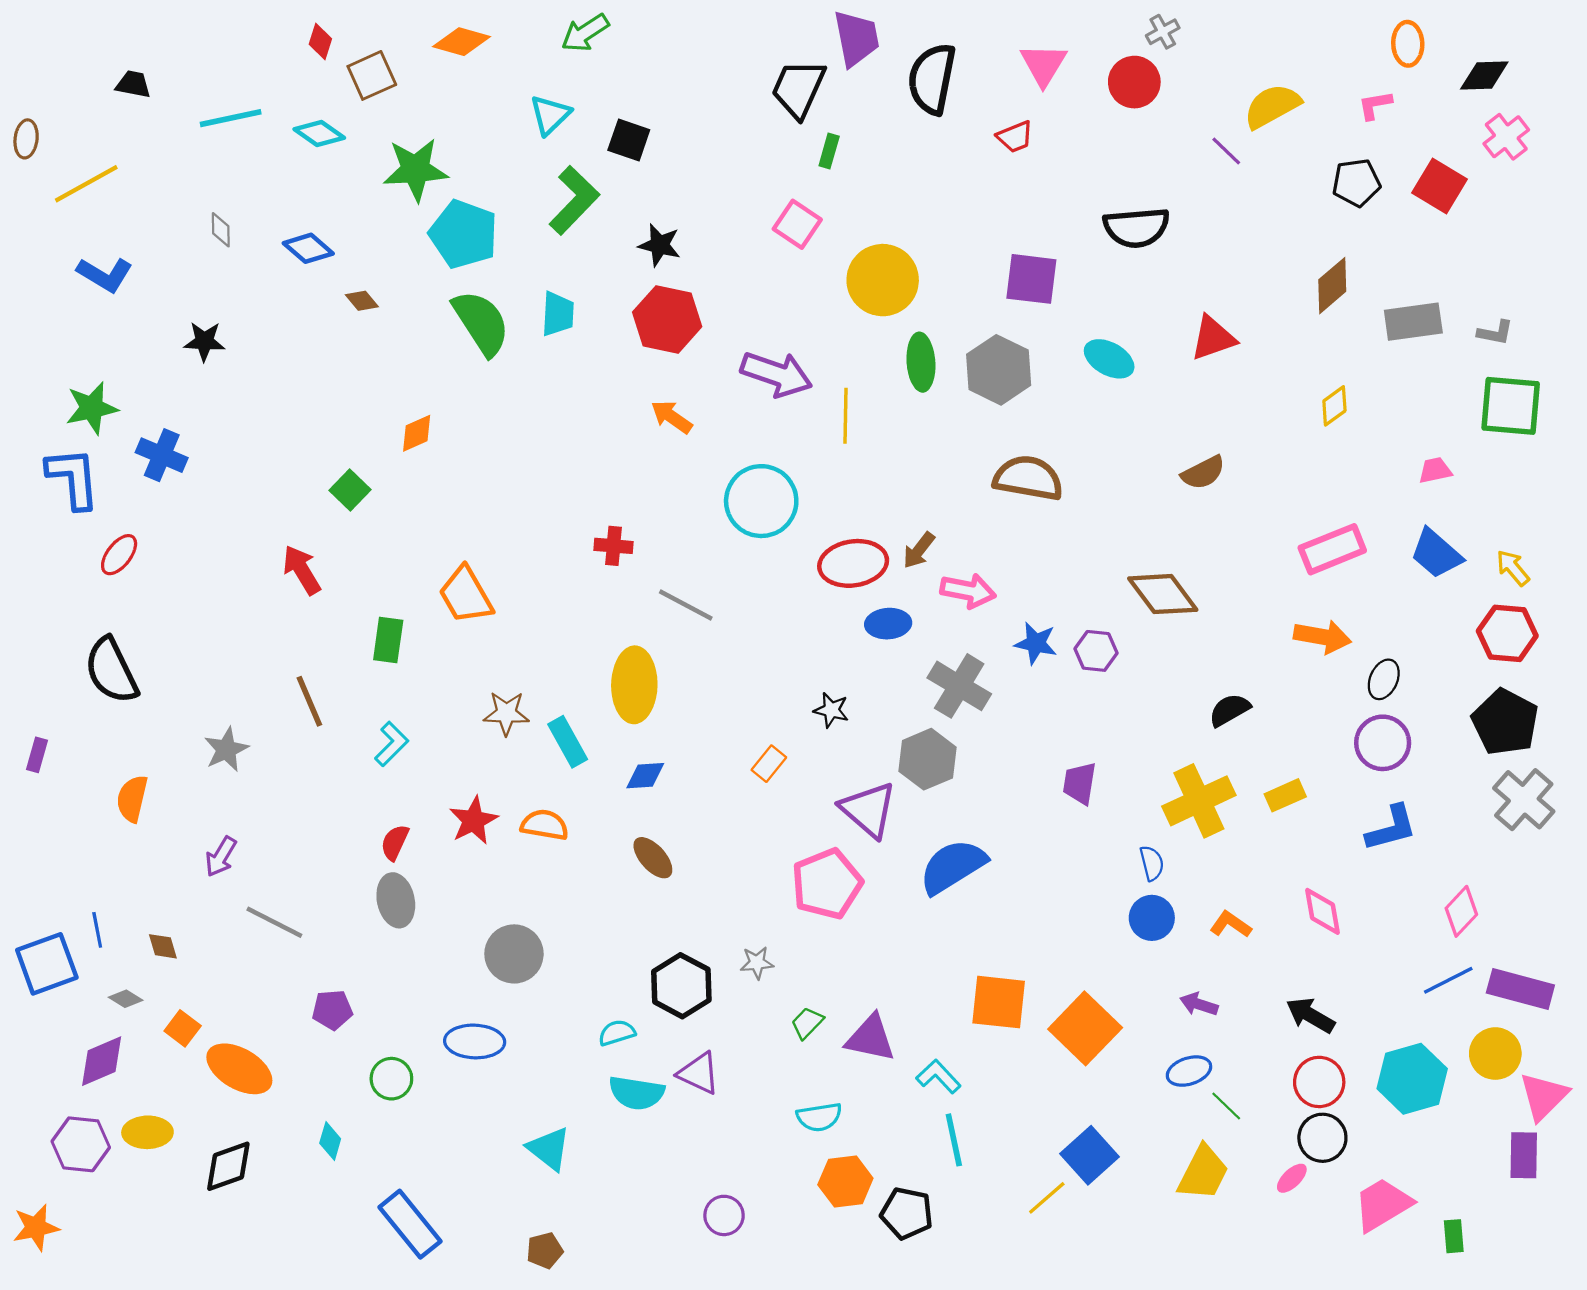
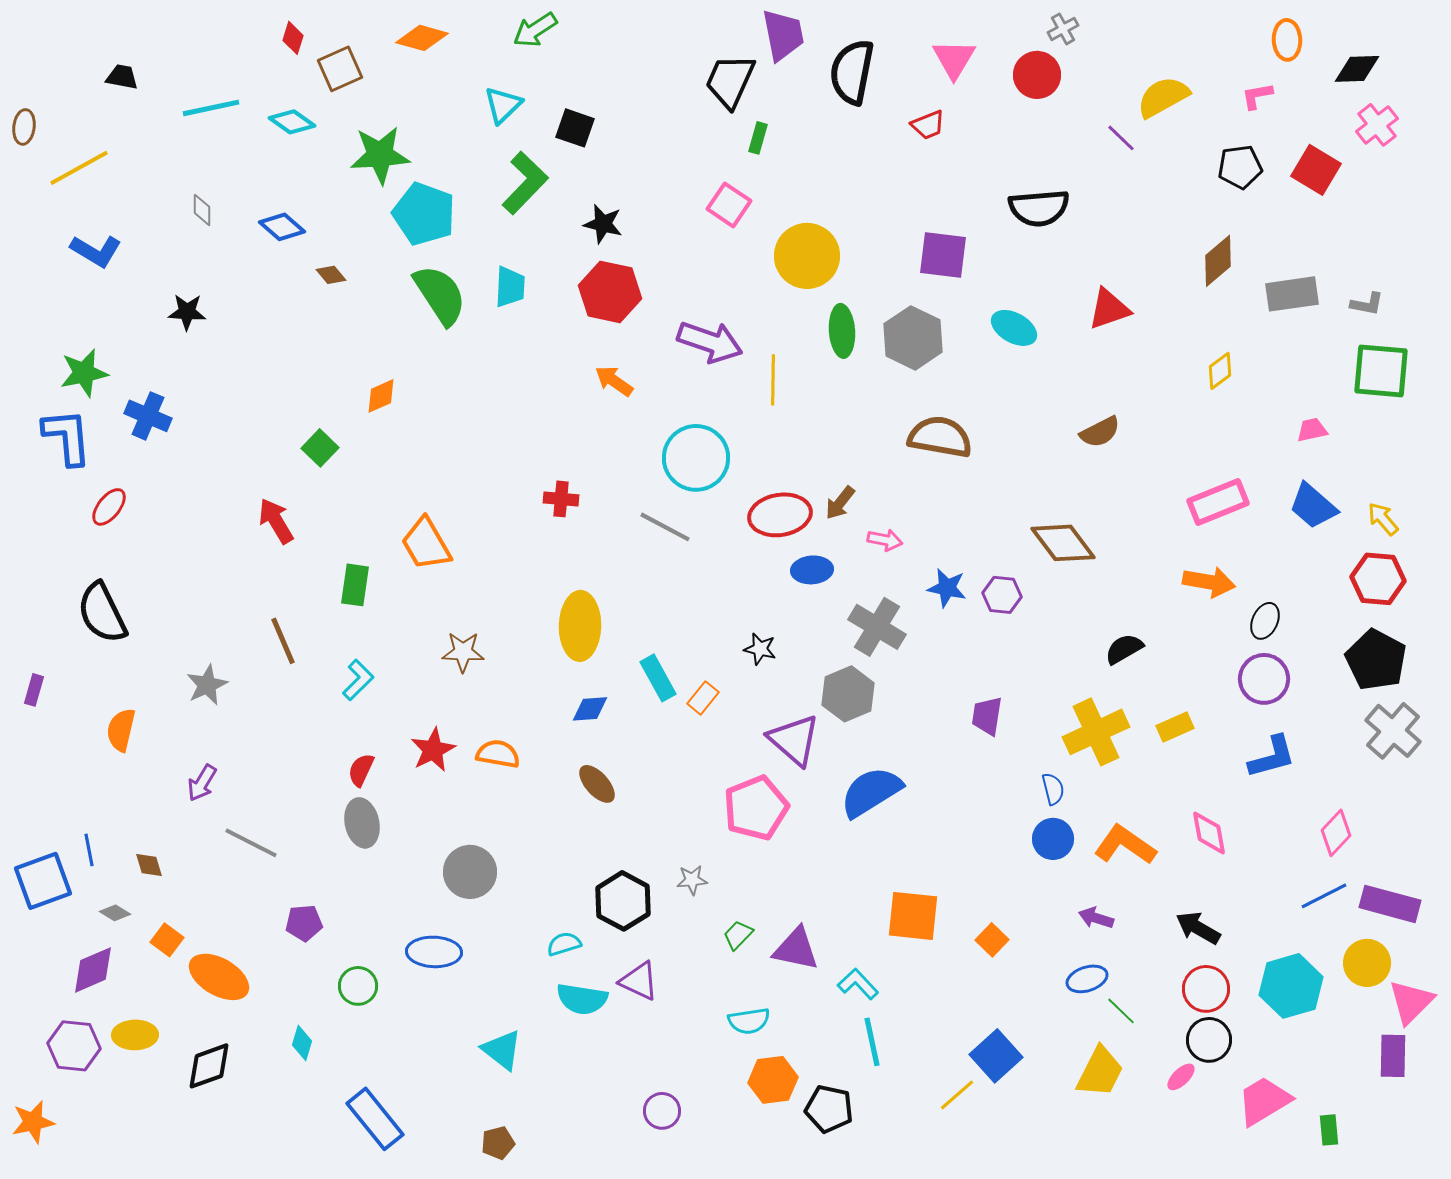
pink arrow: (968, 591) -> (885, 540), size x0.7
gray line: (686, 605) -> (665, 527), moved
cyan rectangle: (568, 742) -> (658, 678), moved
orange L-shape: (1231, 924) -> (1125, 845), size x1.6
orange square: (1085, 1028) -> (992, 940), size x0.5

